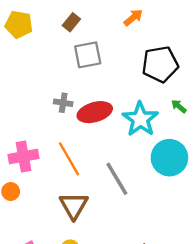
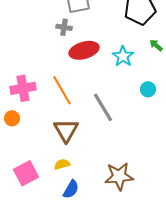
gray cross: (63, 103) -> (64, 27), moved
cyan star: (140, 119) -> (123, 56), size x0.7
cyan circle: (169, 158) -> (148, 89), size x0.5

